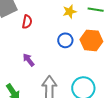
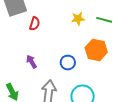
blue circle: (65, 40) -> (68, 63), moved

